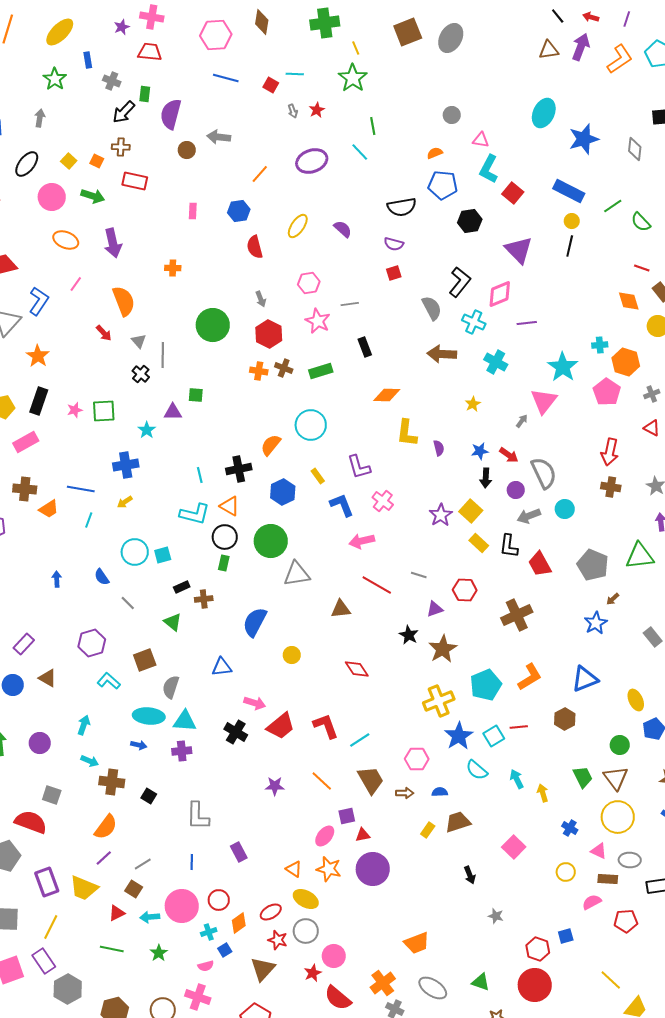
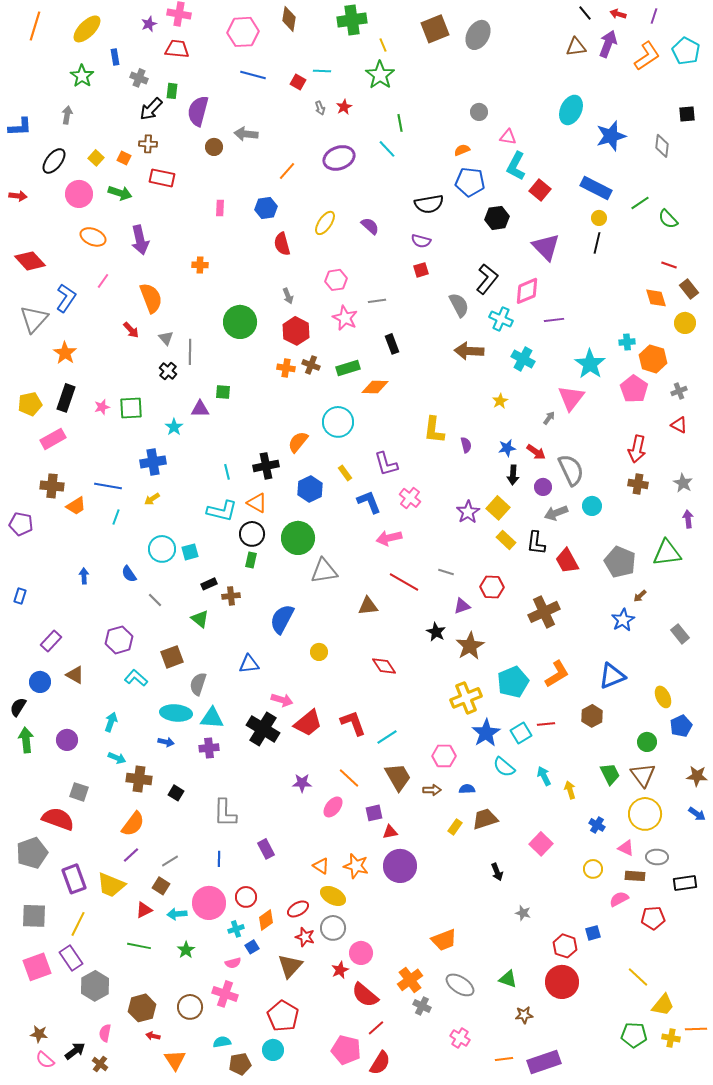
orange diamond: (387, 395) -> (375, 387), moved
black cross: (236, 732) -> (263, 729), size x1.4
pink ellipse: (325, 836) -> (333, 807), moved

